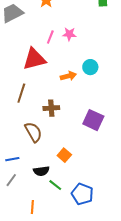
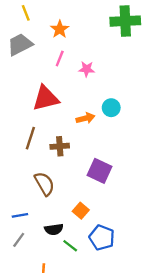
pink line: (50, 37) -> (60, 59), moved
brown cross: (51, 108) -> (60, 146), moved
purple square: (93, 120) -> (99, 171), moved
blue pentagon: (82, 194) -> (102, 238), moved

